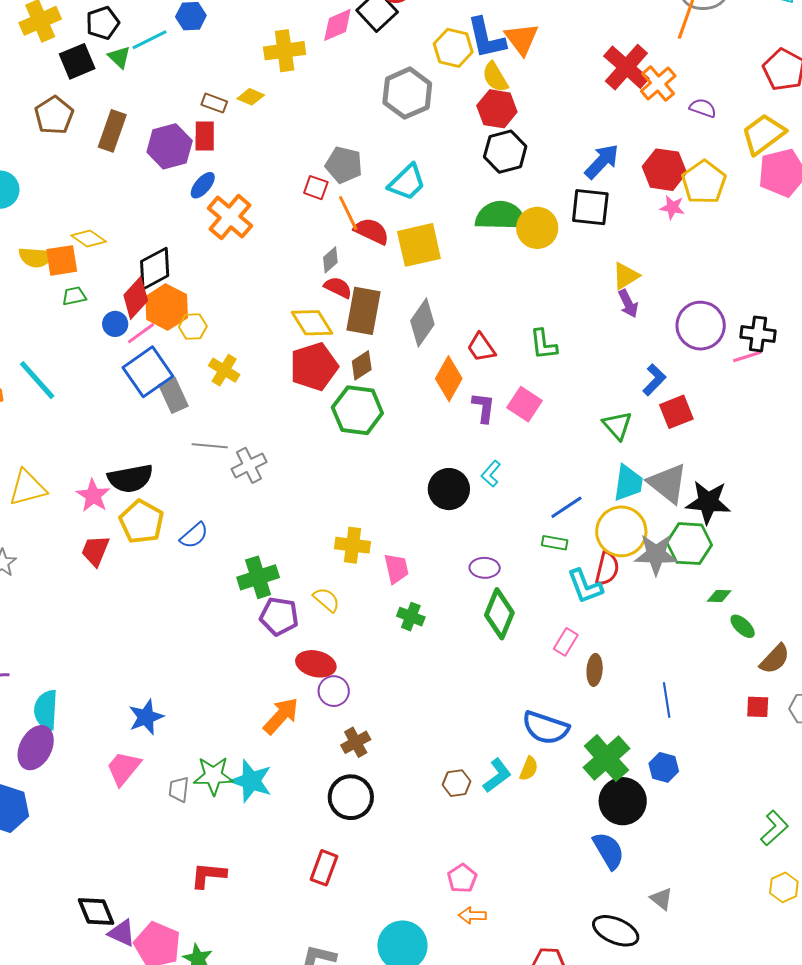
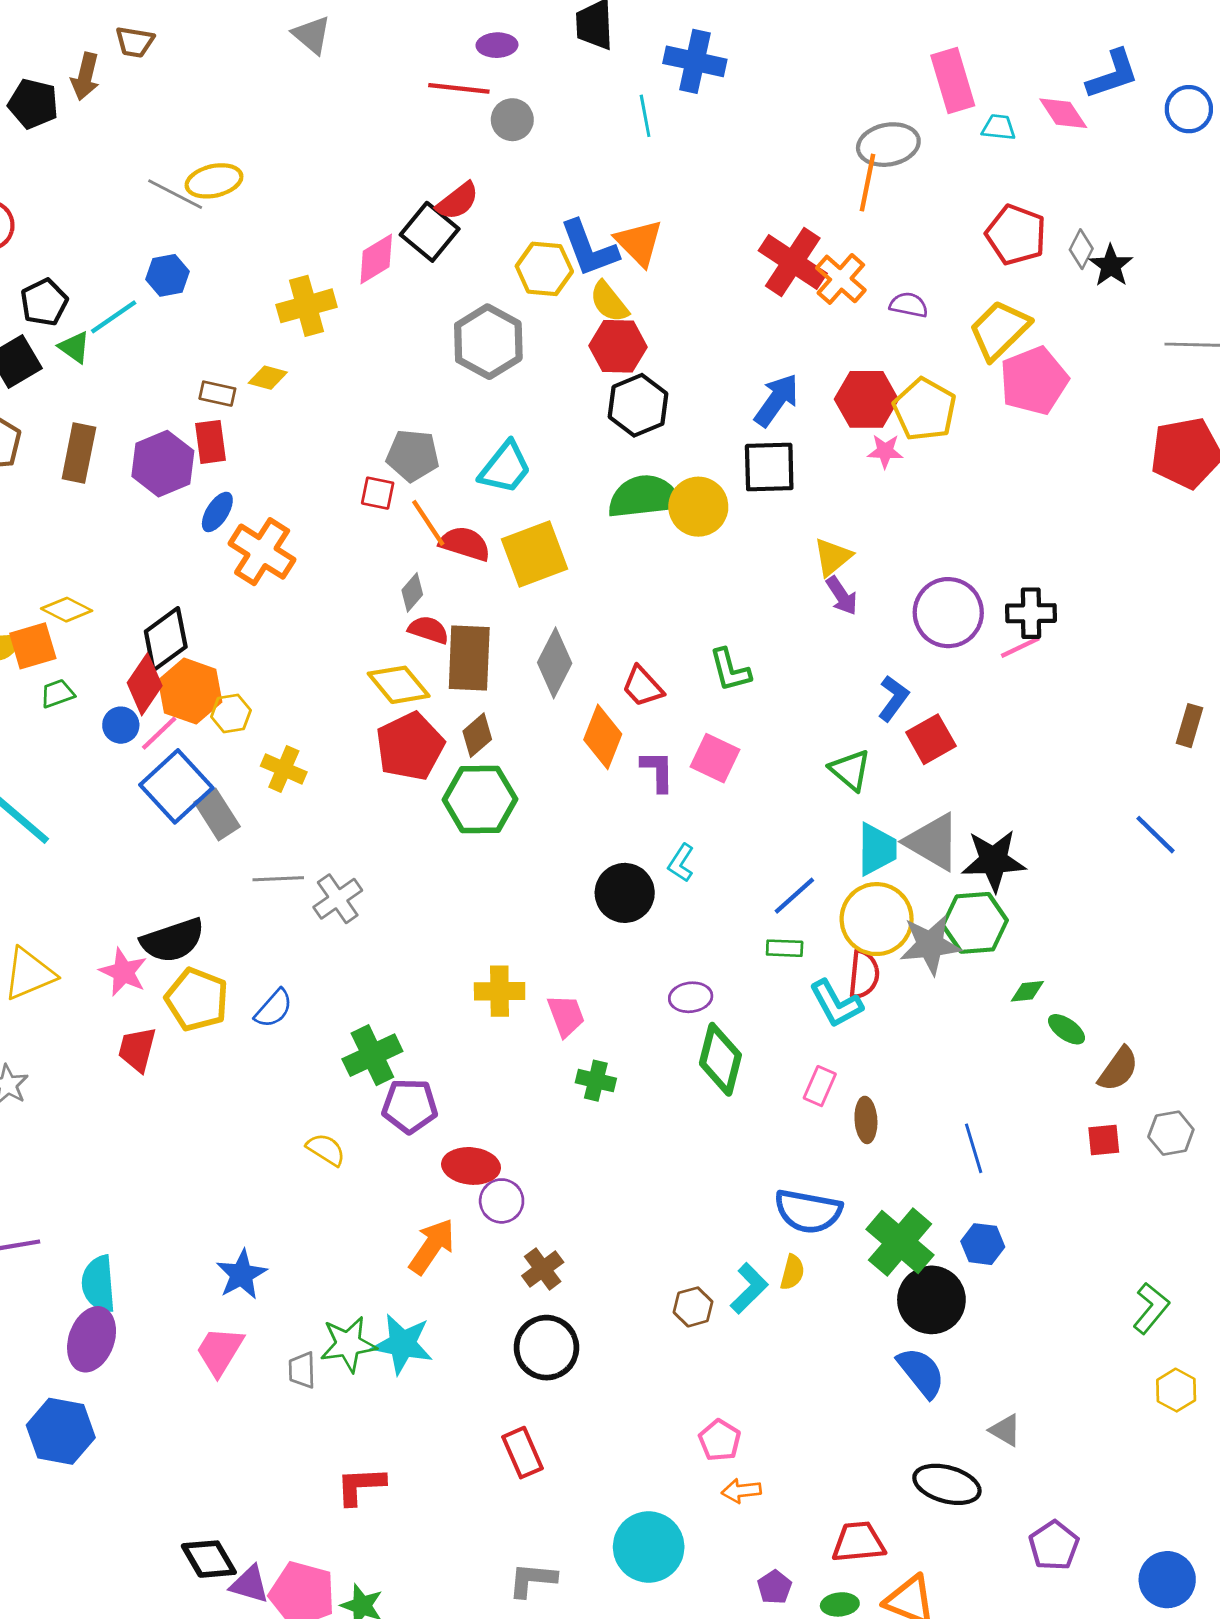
yellow semicircle: (326, 600) -> (326, 1150), moved
red rectangle: (324, 868) -> (523, 1453), turned -36

